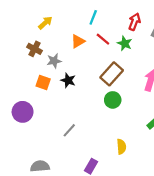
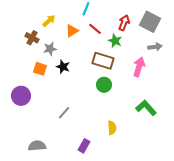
red arrow: (134, 22) -> (124, 23), moved
yellow arrow: (45, 23) -> (49, 21), moved
green star: (125, 43) -> (115, 41), moved
brown rectangle: (112, 74) -> (103, 61), turned 65

